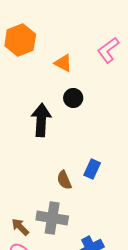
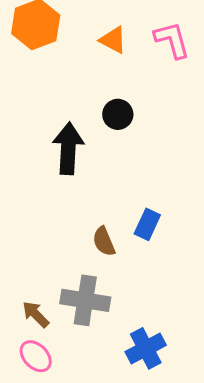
pink L-shape: (108, 50) -> (172, 40), turned 112
orange triangle: (63, 63) -> (113, 40), moved

